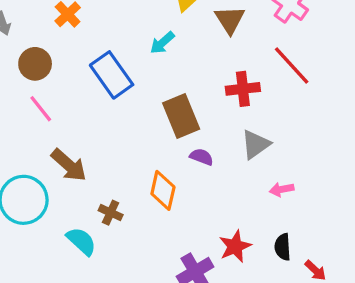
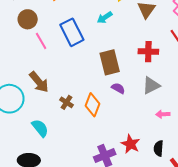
pink line: (41, 109) -> (41, 41), moved
brown cross: (111, 213) -> (66, 102), moved
red star: (235, 246) -> (130, 144), turned -30

